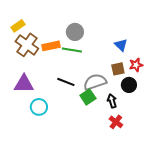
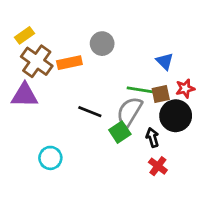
green line: (72, 50) -> (140, 90), moved
gray semicircle: (95, 82) -> (129, 112), turned -40
purple triangle: (24, 84) -> (25, 95), moved
black circle: (129, 85) -> (176, 116), size x1.5
cyan circle: (39, 107) -> (50, 158), moved

